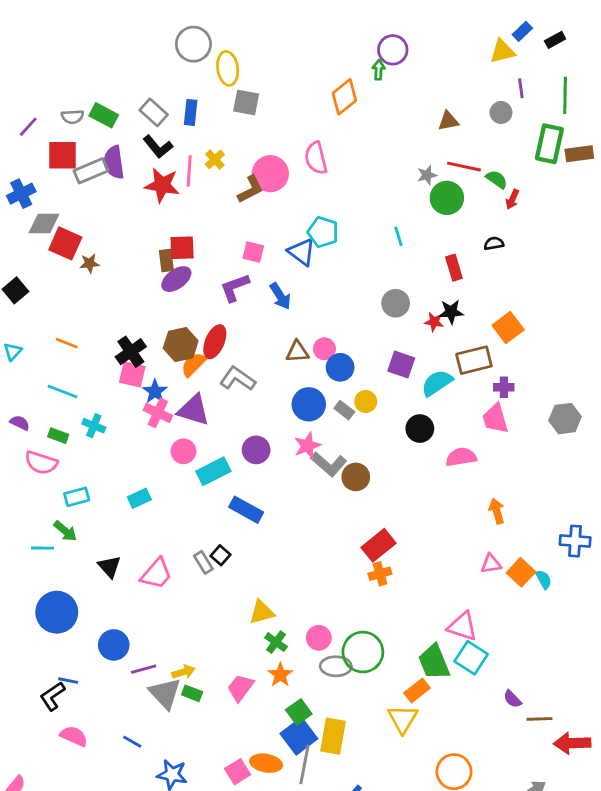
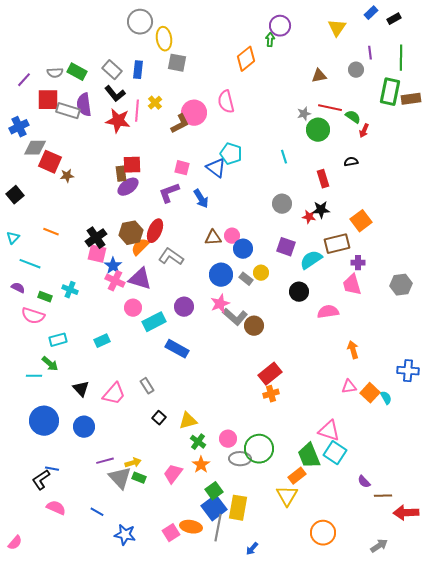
yellow triangle: (502, 51) -> (337, 28), moved, turned -42
gray rectangle: (91, 171) -> (68, 111), turned 40
cyan line: (62, 392) -> (30, 264), moved
black square: (221, 555) -> (159, 418), moved
blue circle: (114, 645) -> (84, 427), moved

